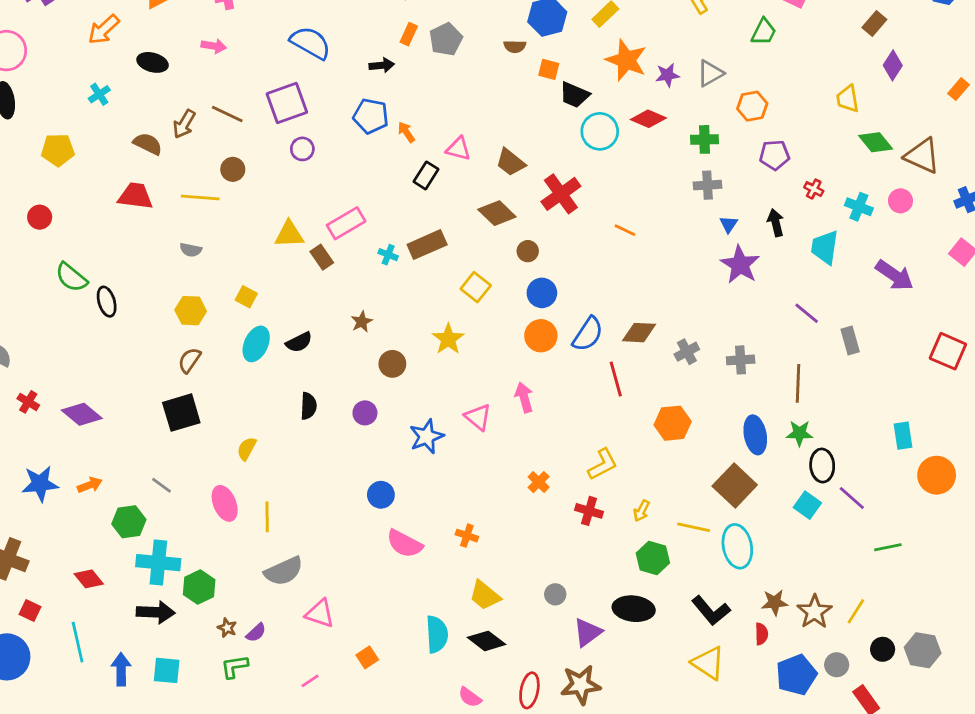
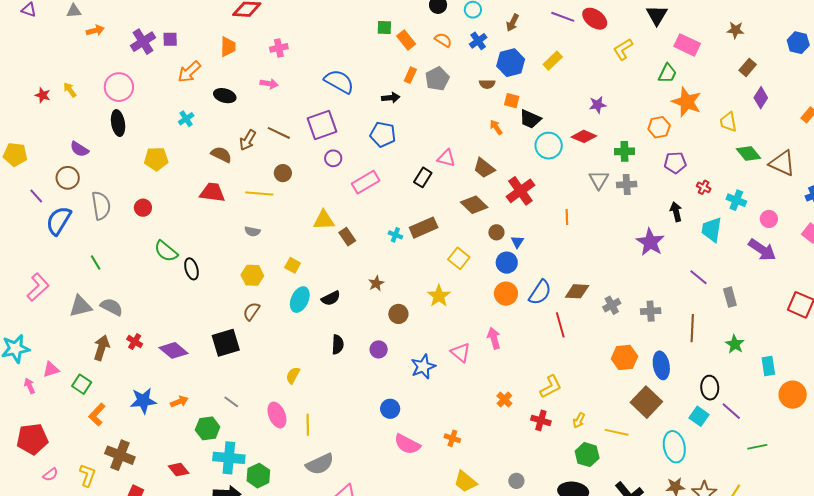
orange star: (626, 60) -> (687, 102), moved
gray triangle: (710, 73) -> (599, 180), moved, turned -30
orange arrow: (406, 132) -> (496, 127), moved
pink circle: (900, 201) -> (769, 219), moved
pink rectangle: (346, 223) -> (366, 182), moved
blue triangle: (729, 224) -> (517, 242), moved
orange line: (625, 230) -> (567, 217), turned 63
black square: (181, 413) -> (226, 343), moved
orange hexagon: (673, 423) -> (624, 357), moved
green star: (799, 433) -> (735, 344), moved, turned 30
cyan ellipse: (737, 546) -> (674, 447), moved

